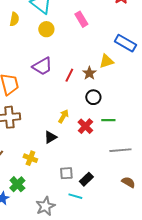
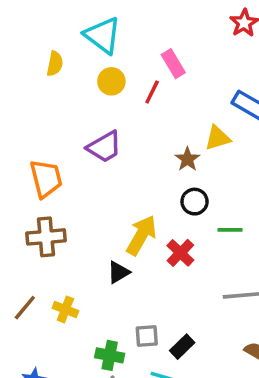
red line: (69, 75) -> (152, 92), moved
yellow arrow: (63, 116) -> (141, 235), size x1.6
green line: (108, 120) -> (230, 230), moved
yellow cross: (30, 158) -> (65, 309), moved
green cross: (17, 184) -> (110, 355), moved, turned -35

